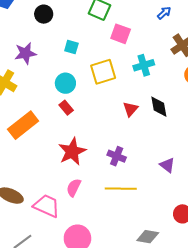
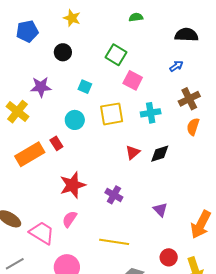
black diamond: (159, 107) -> (160, 154), turned 75
red rectangle: (66, 108) -> (56, 143), moved
yellow line: (121, 189) -> (114, 242), moved

